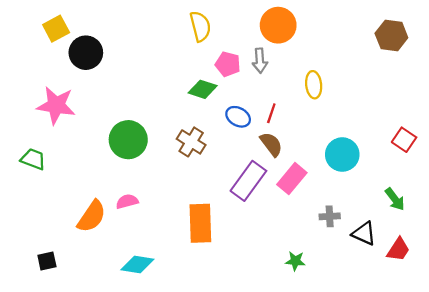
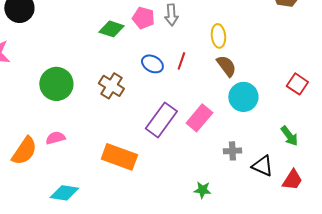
green diamond: (203, 89) -> (111, 29), moved
brown semicircle: (271, 144) -> (226, 66), moved
orange rectangle: (200, 223) -> (119, 157), turned -68

